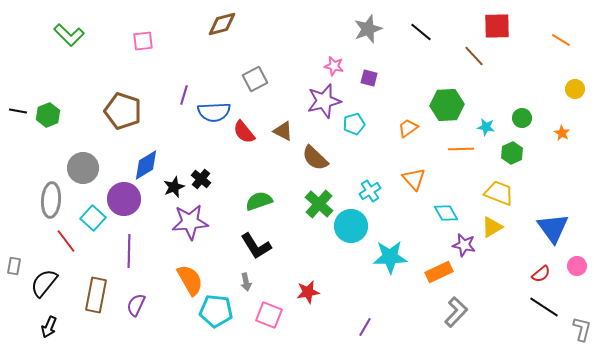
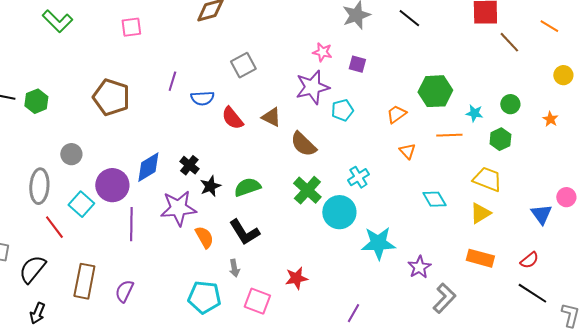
brown line: (474, 56) -> (509, 42), moved
blue semicircle: (214, 112) -> (202, 98), size x0.7
blue diamond: (146, 165) -> (148, 167), moved
gray circle: (83, 168) -> (71, 154), size x0.7
orange triangle: (414, 179) -> (407, 151), moved, size x0.7
black star: (174, 187) -> (210, 186), moved
blue triangle: (553, 228) -> (541, 214), size x0.7
purple star: (464, 245) -> (419, 267), moved, turned 30
purple line: (129, 251) -> (131, 224), moved
pink circle: (577, 266) -> (566, 197), moved
orange rectangle: (439, 272) -> (480, 258), moved, turned 40
orange semicircle: (190, 280) -> (204, 237), moved, size x0.7

